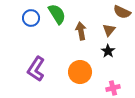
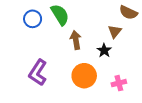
brown arrow: (81, 31) -> (76, 40), moved
black star: (108, 51) -> (104, 50), moved
pink cross: (113, 88) -> (119, 83), moved

